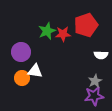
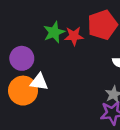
orange circle: (22, 78) -> (23, 91), size x1.5

